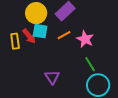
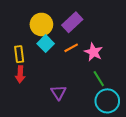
cyan square: (40, 31) -> (46, 44), turned 35
red arrow: (29, 36) -> (20, 74), moved, turned 42

